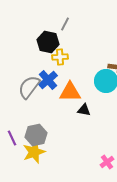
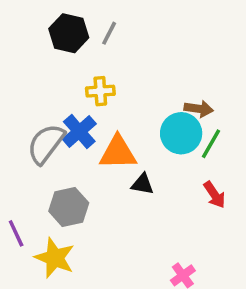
black hexagon: (48, 42) -> (69, 33), moved
gray hexagon: (36, 135) -> (69, 207), moved
yellow star: (34, 152) -> (55, 258), turned -30

